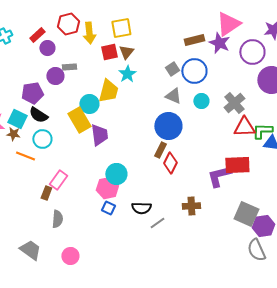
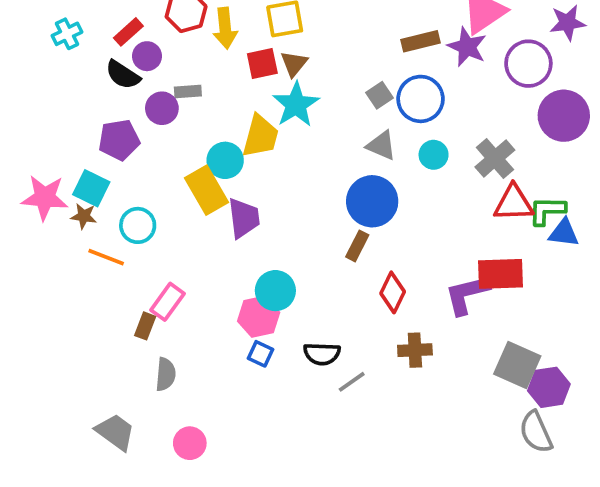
cyan star: (127, 74) -> (296, 105), size x1.4
black semicircle: (38, 115) -> (123, 75), moved
red diamond: (170, 163) -> (393, 292), moved

